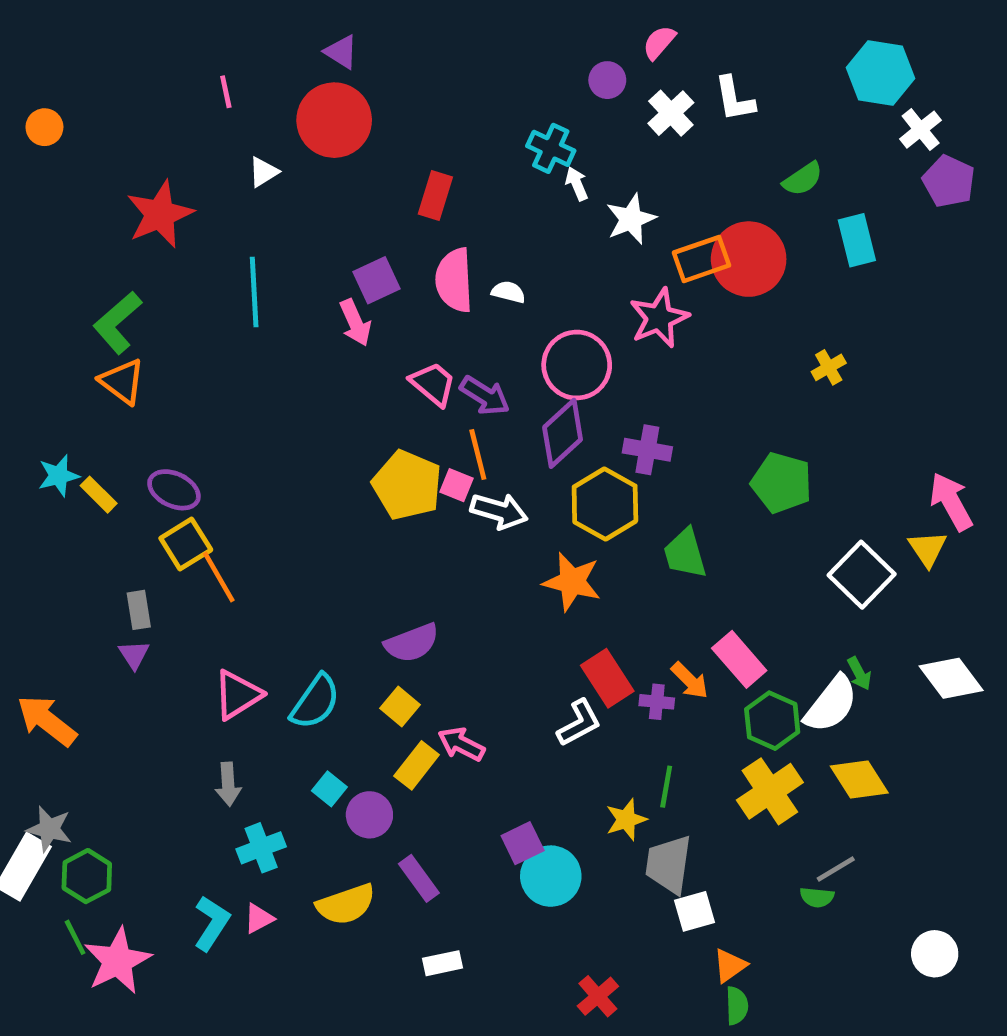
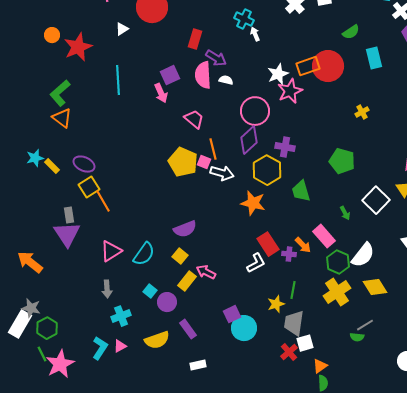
orange circle: (44, 127) -> (52, 35), moved
white star: (631, 219) -> (278, 74), moved
purple arrow: (485, 396) -> (216, 58), moved
purple triangle: (134, 655) -> (67, 234), size x2.0
green arrow: (859, 674) -> (345, 213), moved
red cross: (598, 996) -> (289, 352), moved

